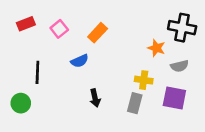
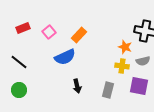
blue semicircle: (80, 61) -> (65, 57), size x1.5
black line: (37, 72) -> (19, 62), moved, turned -54
yellow cross: (144, 80) -> (122, 66), moved

